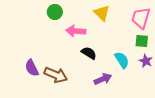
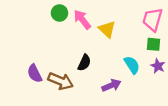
yellow triangle: (102, 13) -> (107, 29), moved
pink arrow: (76, 31) -> (82, 19), moved, turned 48
black semicircle: (89, 53) -> (84, 63), moved, turned 84

